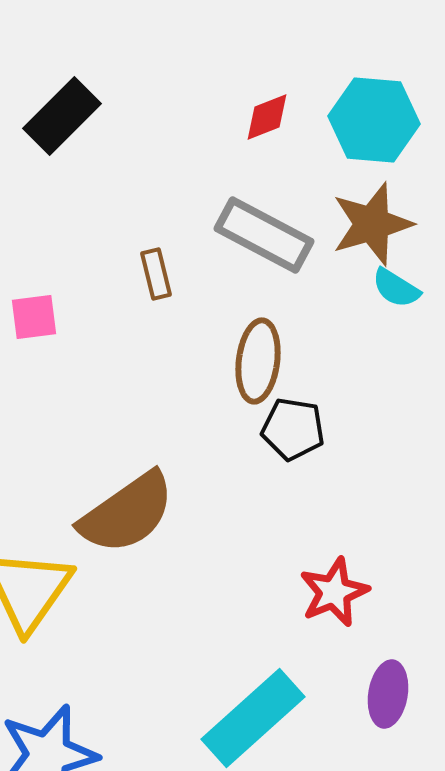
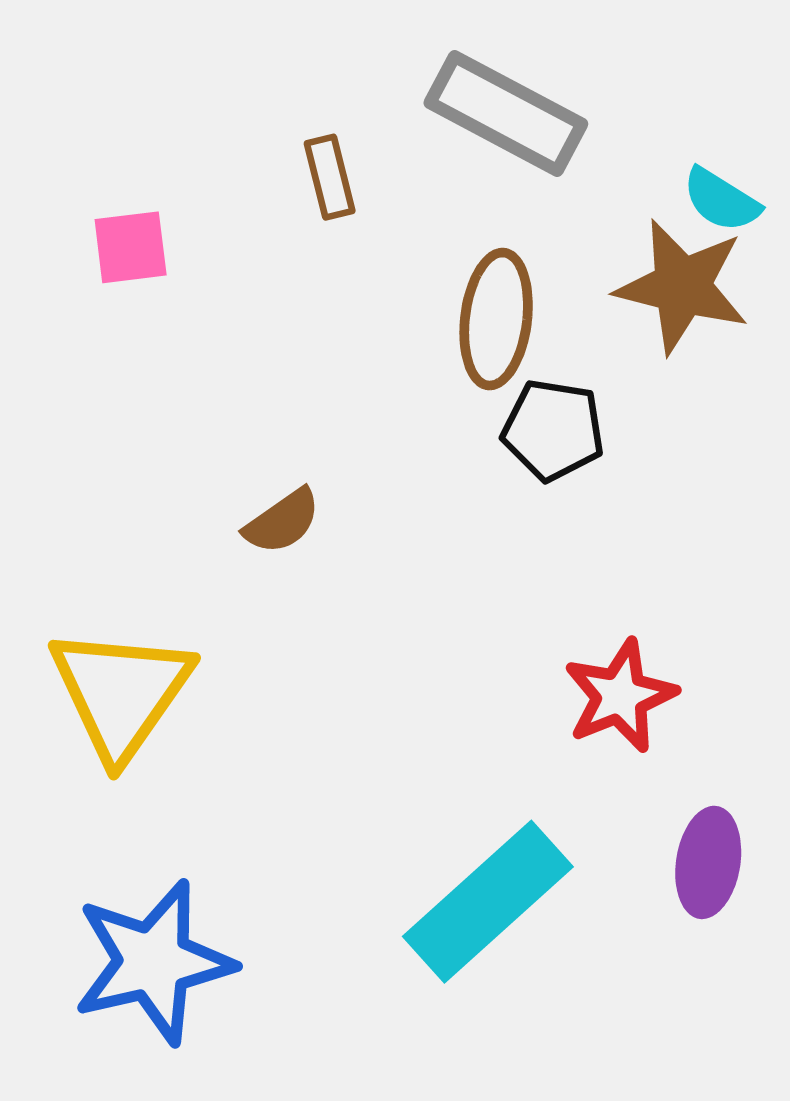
brown star: (372, 224) -> (682, 286), moved, turned 30
brown semicircle: (127, 513) -> (282, 521), moved, size x0.5

